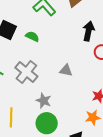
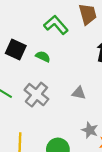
gray star: (44, 101) -> (90, 130), moved

